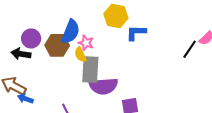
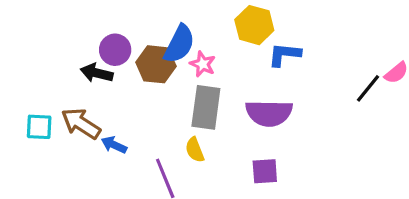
yellow semicircle: (80, 55) -> (195, 150), moved
purple semicircle: (103, 86) -> (269, 113), moved
blue arrow: (25, 99) -> (114, 145), moved

